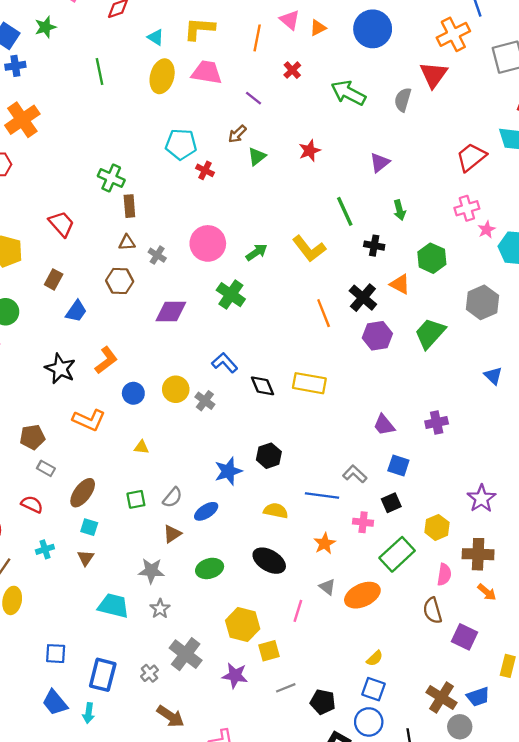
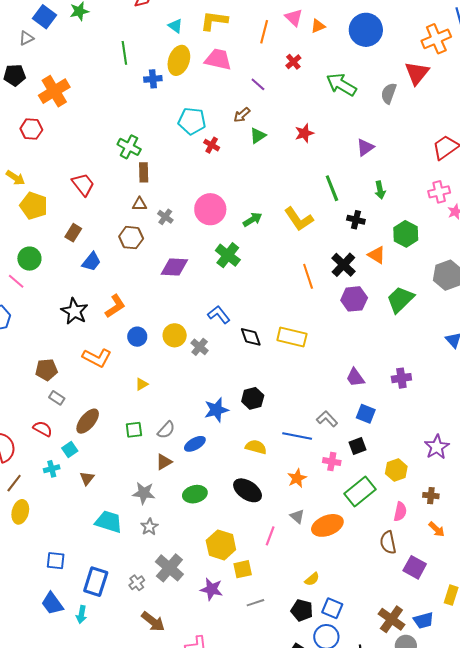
blue cross: (15, 66) -> (153, 79), moved
yellow triangle: (141, 447) -> (142, 384), turned -40
cyan square: (89, 527) -> (70, 449), moved, turned 35
brown cross: (478, 554) -> (431, 496), size x0.6
yellow semicircle: (375, 658) -> (312, 579), moved
black pentagon: (323, 702) -> (302, 610), moved

